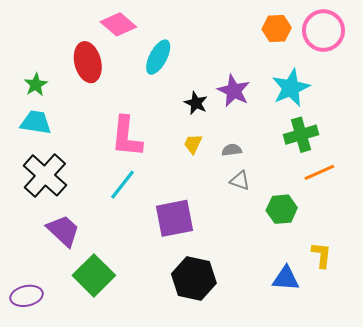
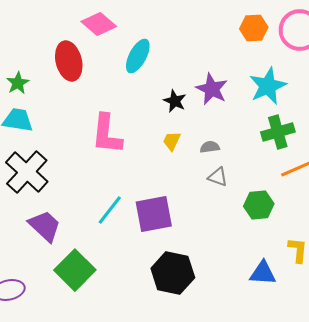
cyan line: (122, 185) -> (110, 210), moved

